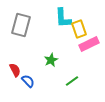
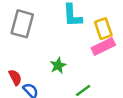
yellow rectangle: (79, 29) -> (103, 29), moved

